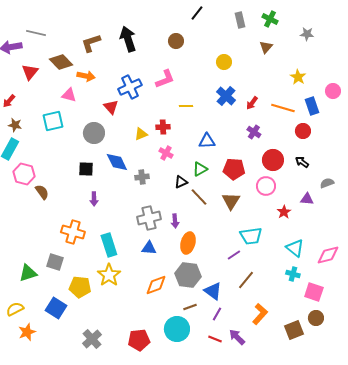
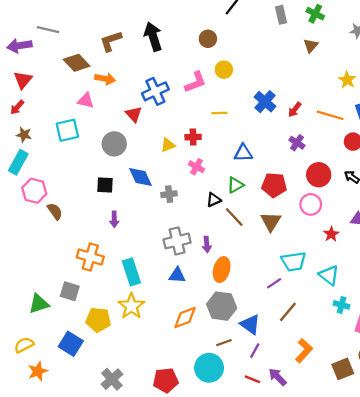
yellow circle: (224, 62) -> (224, 70), moved
red triangle: (30, 72) -> (23, 80), moved
cyan triangle: (295, 248) -> (329, 275), moved

